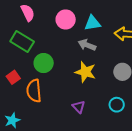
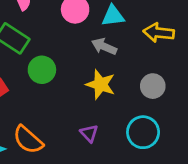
orange semicircle: (34, 91) -> (28, 140), moved, turned -45
cyan circle: (117, 105) -> (143, 132), size x1.5

